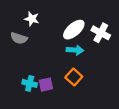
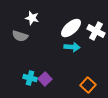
orange square: (74, 77) -> (88, 85), moved
purple square: (46, 85) -> (45, 79), turned -32

